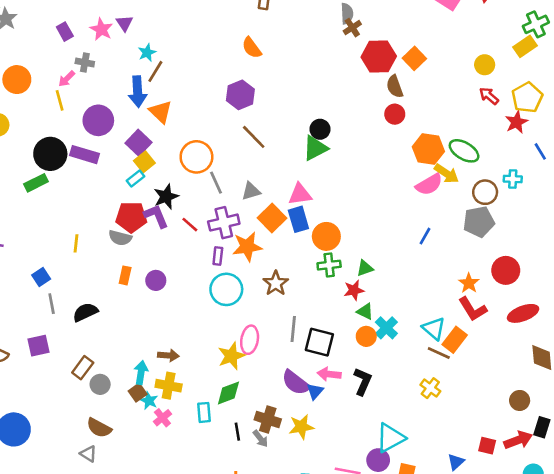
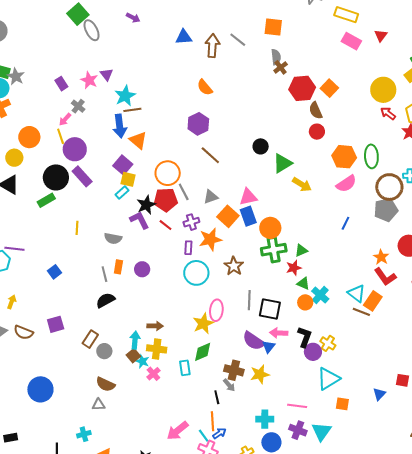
cyan star: (147, 53) -> (125, 96), size x1.5
gray cross: (85, 62) -> (78, 106), turned 32
yellow circle: (485, 65) -> (383, 90), size x1.6
brown line: (155, 71) -> (132, 110), turned 54
orange circle: (17, 80) -> (29, 137), moved
purple circle: (98, 120) -> (75, 149), moved
green triangle: (315, 148) -> (282, 163), moved
green ellipse: (464, 151) -> (371, 156), turned 60
purple rectangle: (85, 155) -> (82, 176), turned 35
yellow square: (144, 162) -> (128, 179), turned -35
yellow arrow: (446, 174) -> (302, 185), moved
brown circle: (485, 192) -> (389, 187), size x1.4
red pentagon: (131, 217) -> (166, 200), moved
purple cross: (224, 223) -> (191, 222), size x0.7
yellow line: (76, 243) -> (77, 228), moved
green cross: (329, 265) -> (274, 250), size x1.4
gray line: (52, 304) -> (104, 274), moved
black semicircle: (85, 312) -> (105, 300), moved
yellow cross: (430, 388) -> (328, 343), moved
black line: (237, 432) -> (217, 397), moved
gray triangle: (88, 454) -> (99, 405), turned -32
purple circle: (378, 460) -> (313, 352), moved

